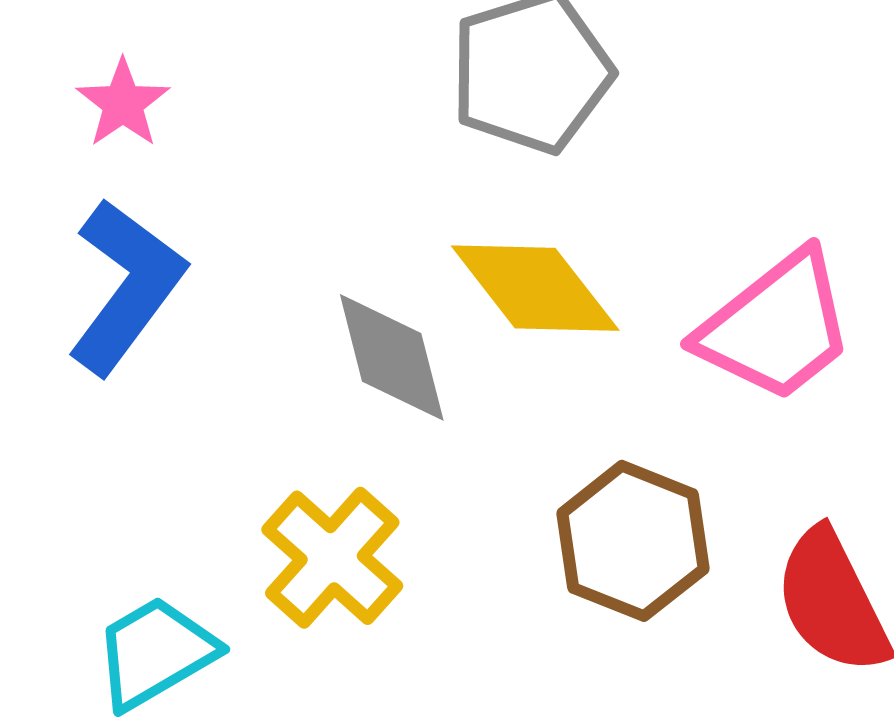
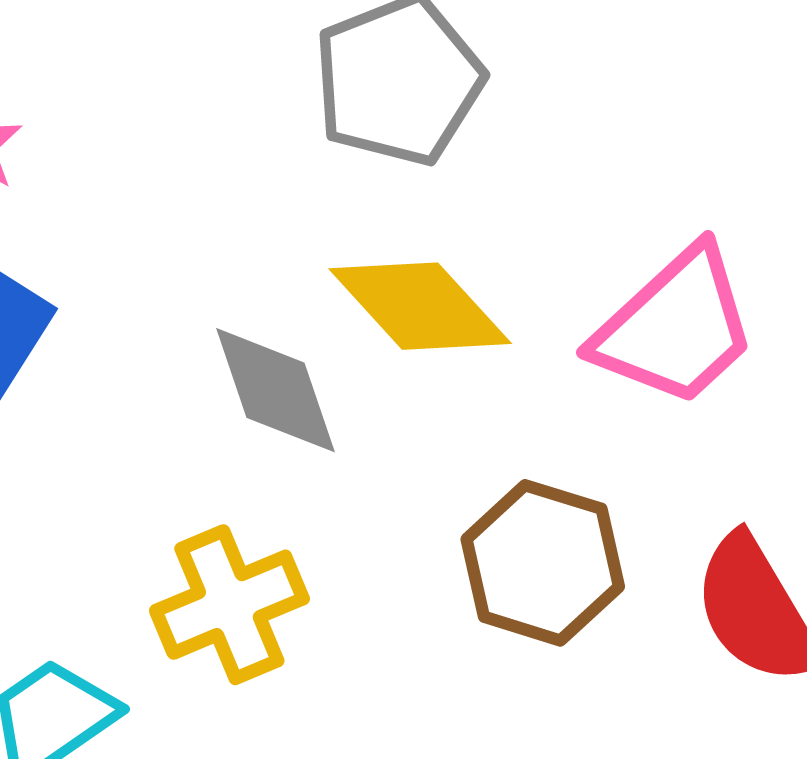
yellow cross: (332, 558) -> (229, 605), turned 30

